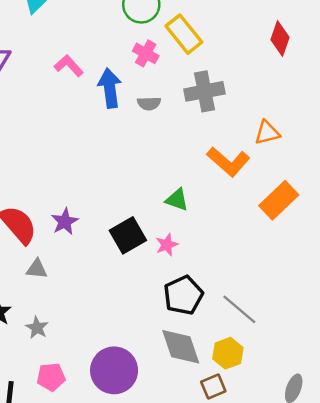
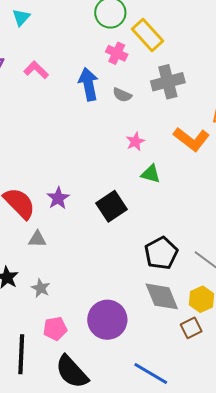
pink L-shape: (69, 66) -> (36, 70), moved
gray semicircle: (149, 103) -> (122, 95), turned 30
pink star: (167, 245) -> (135, 142), moved

